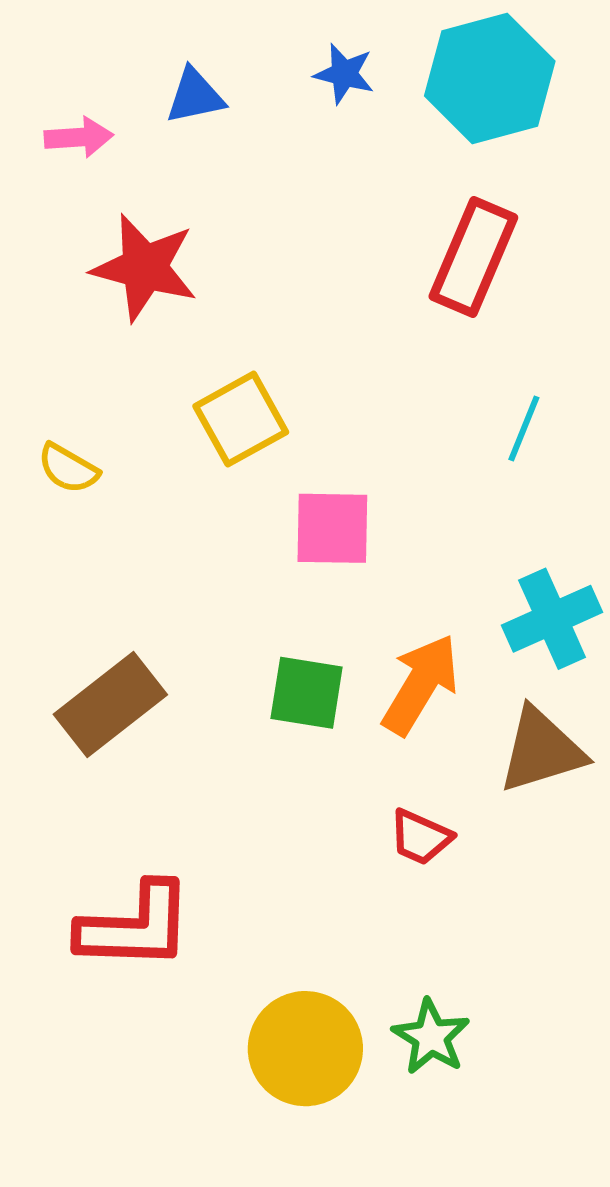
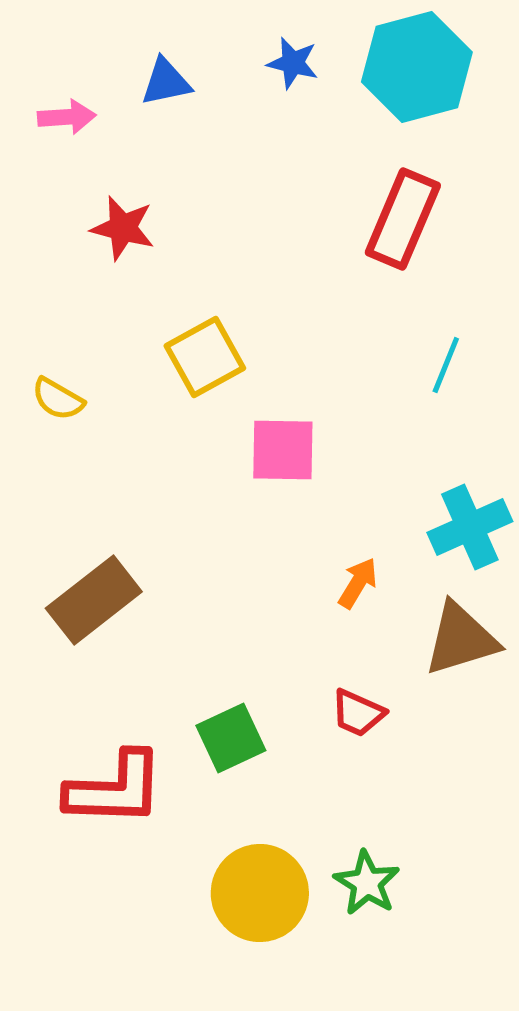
red star: (144, 268) -> (123, 228), size x0.7
orange arrow: (420, 685) -> (358, 583), size x0.6
green square: (307, 693) -> (231, 738), moved, turned -34

